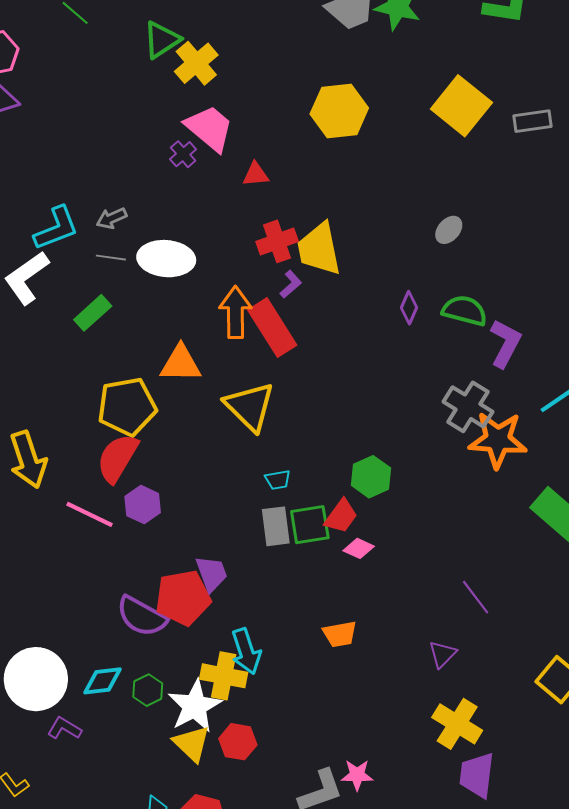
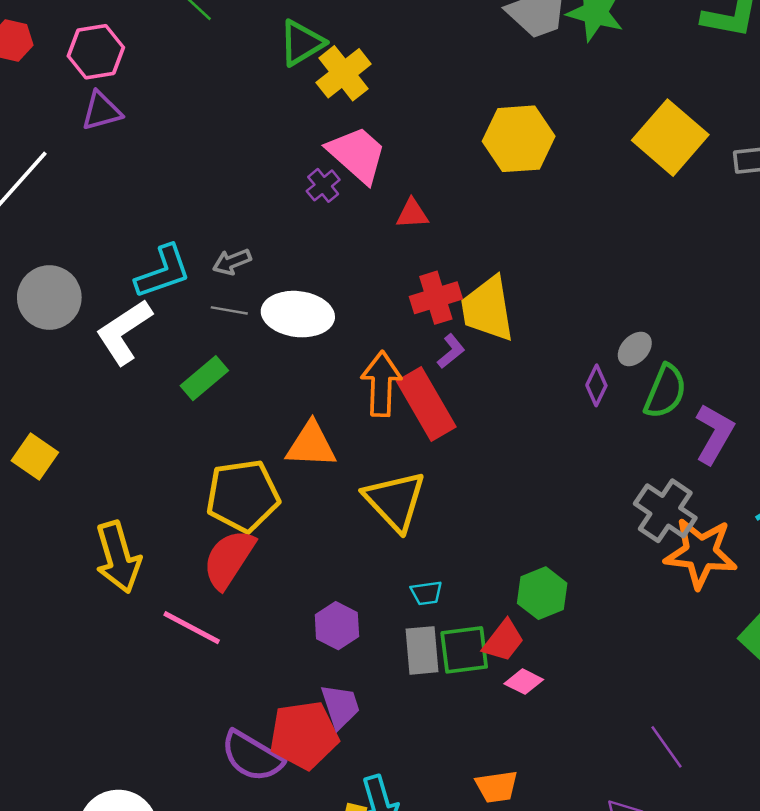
gray ellipse: (449, 230) -> (635, 349), moved
green semicircle: (465, 311) -> (665, 392), turned 96
purple hexagon: (143, 505) -> (337, 626), moved

